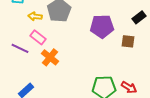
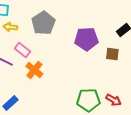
yellow arrow: (35, 16) -> (10, 27), moved

